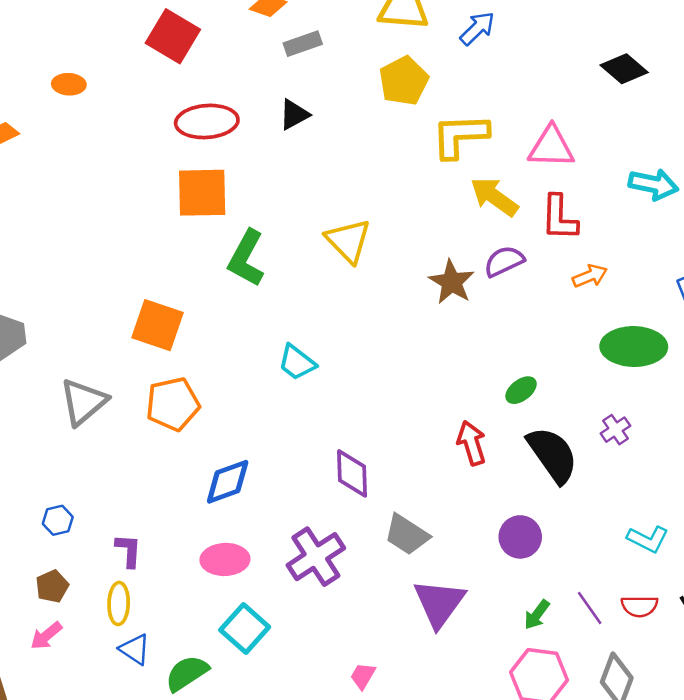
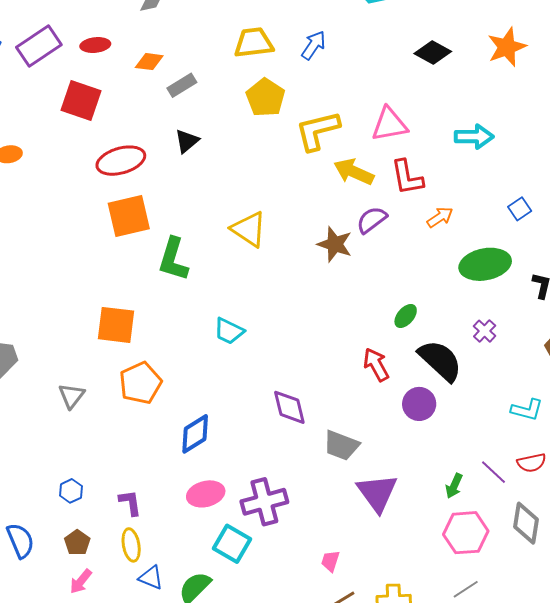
gray triangle: (83, 402) -> (72, 396), size x0.7
purple circle: (520, 537) -> (419, 404), moved
purple cross: (316, 557) -> (264, 502), moved, turned 30

